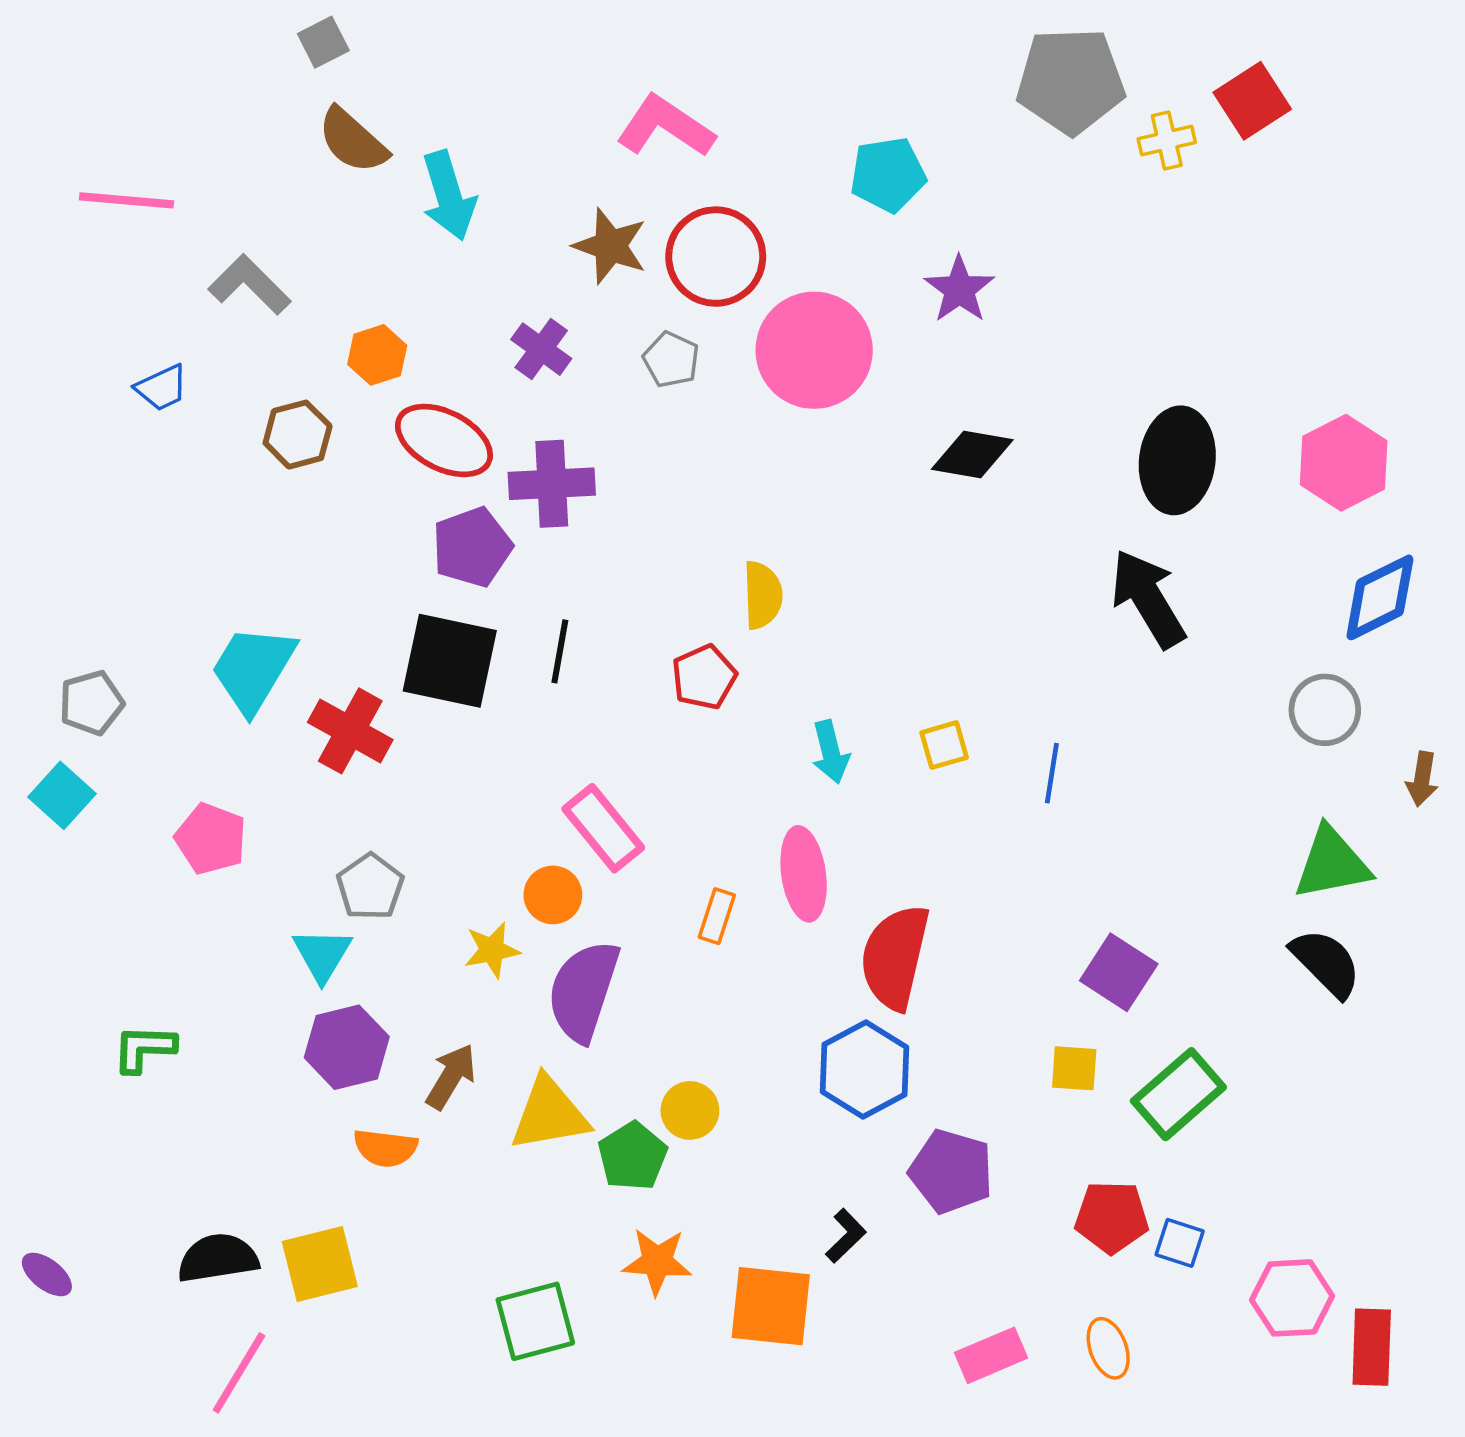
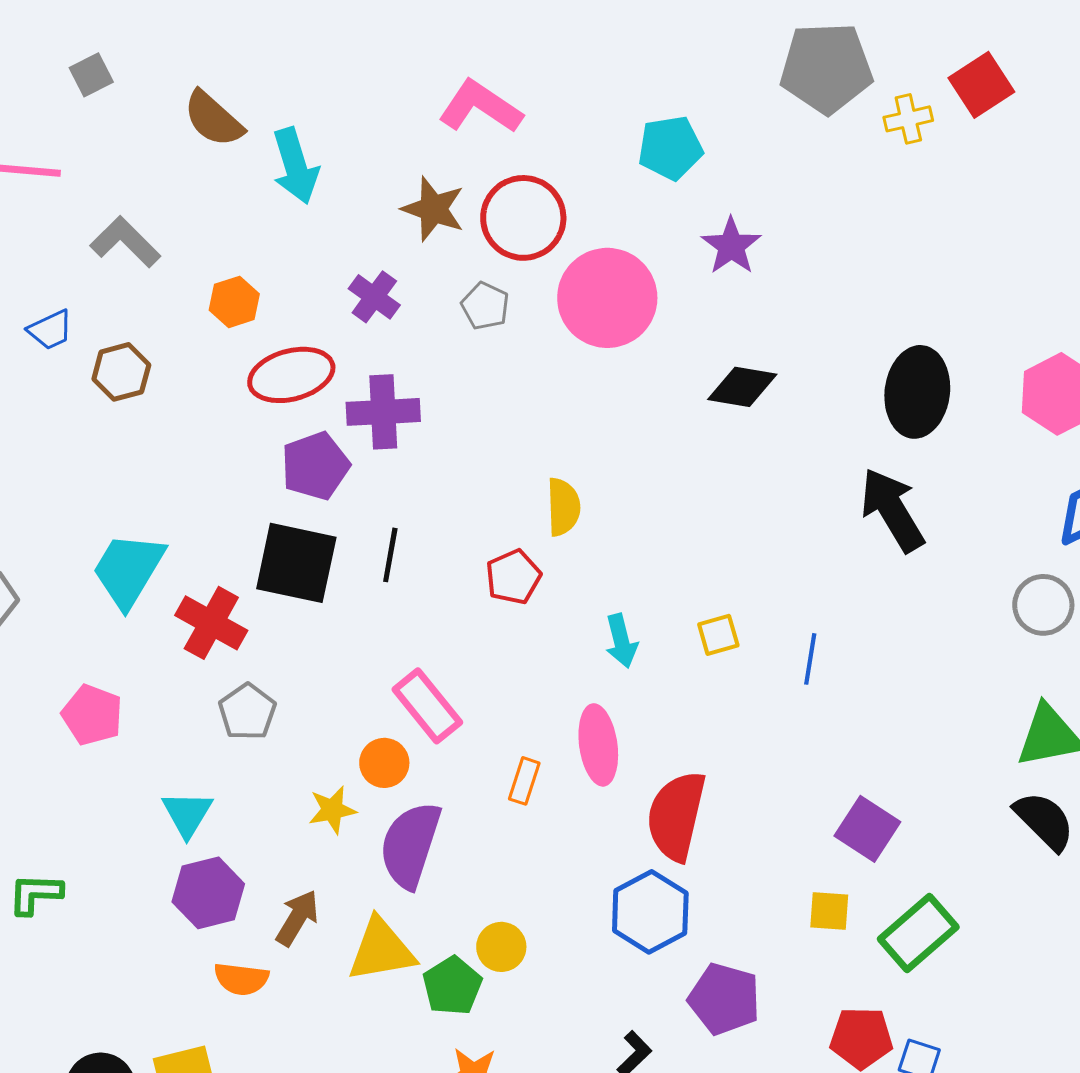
gray square: (323, 42) -> (91, 75), moved
brown hexagon: (298, 435) -> (121, 372), moved
red ellipse: (444, 440) -> (291, 375), turned -42
gray pentagon: (370, 887) -> (247, 712), moved

